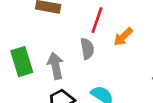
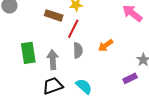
red line: (97, 20) -> (73, 29), moved

